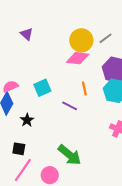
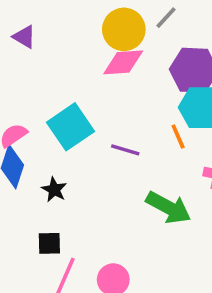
cyan square: (42, 88) -> (71, 127), size x1.4
orange line: (84, 89) -> (178, 137), moved
green arrow: (70, 155) -> (168, 207), moved

